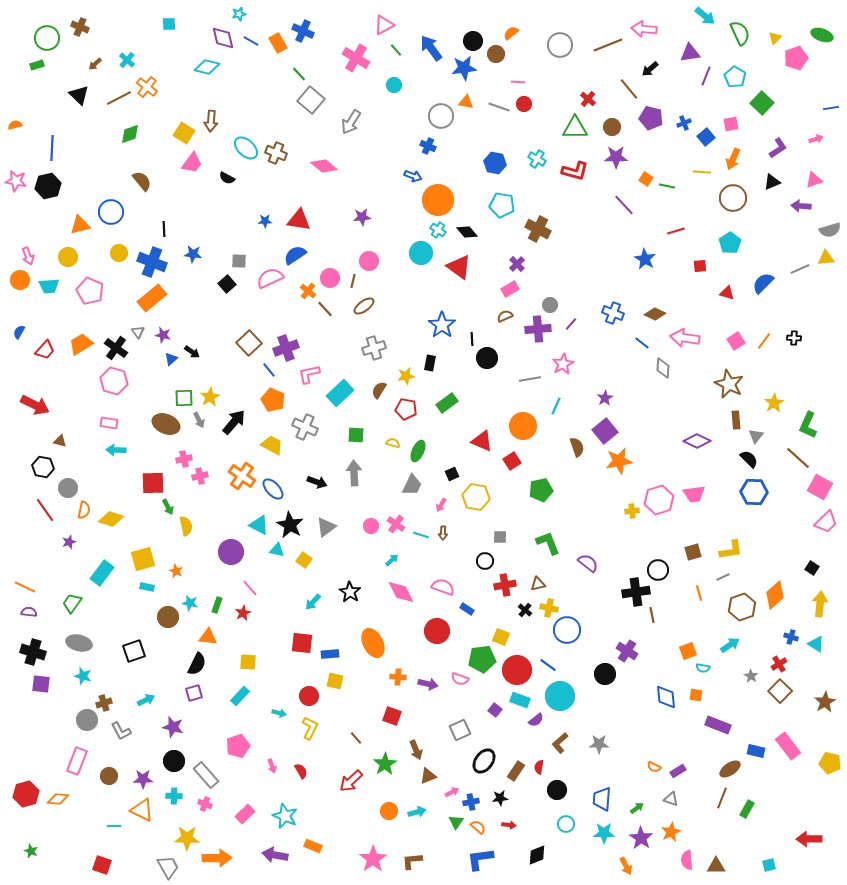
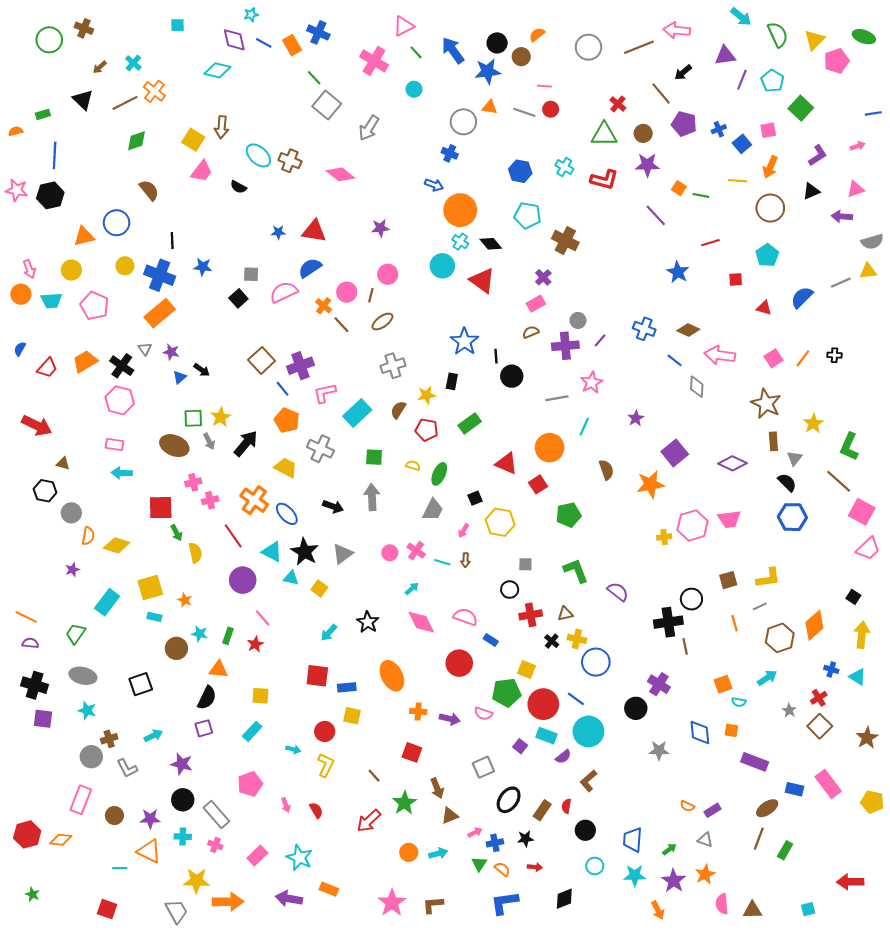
yellow triangle: (775, 38) -> (814, 40), size x1.5
green rectangle: (37, 65) -> (43, 114), moved
purple square: (605, 431) -> (675, 453), moved
red line: (45, 510) -> (233, 536), moved
gray star: (599, 744) -> (659, 750), moved

